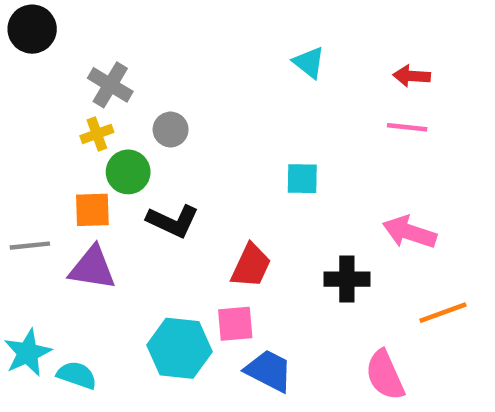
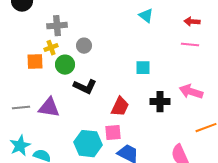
gray cross: (110, 85) -> (57, 26), turned -36
orange square: (92, 210) -> (35, 62), moved
gray line: (30, 246) -> (21, 108), moved
black cross: (347, 279) -> (160, 102), moved

